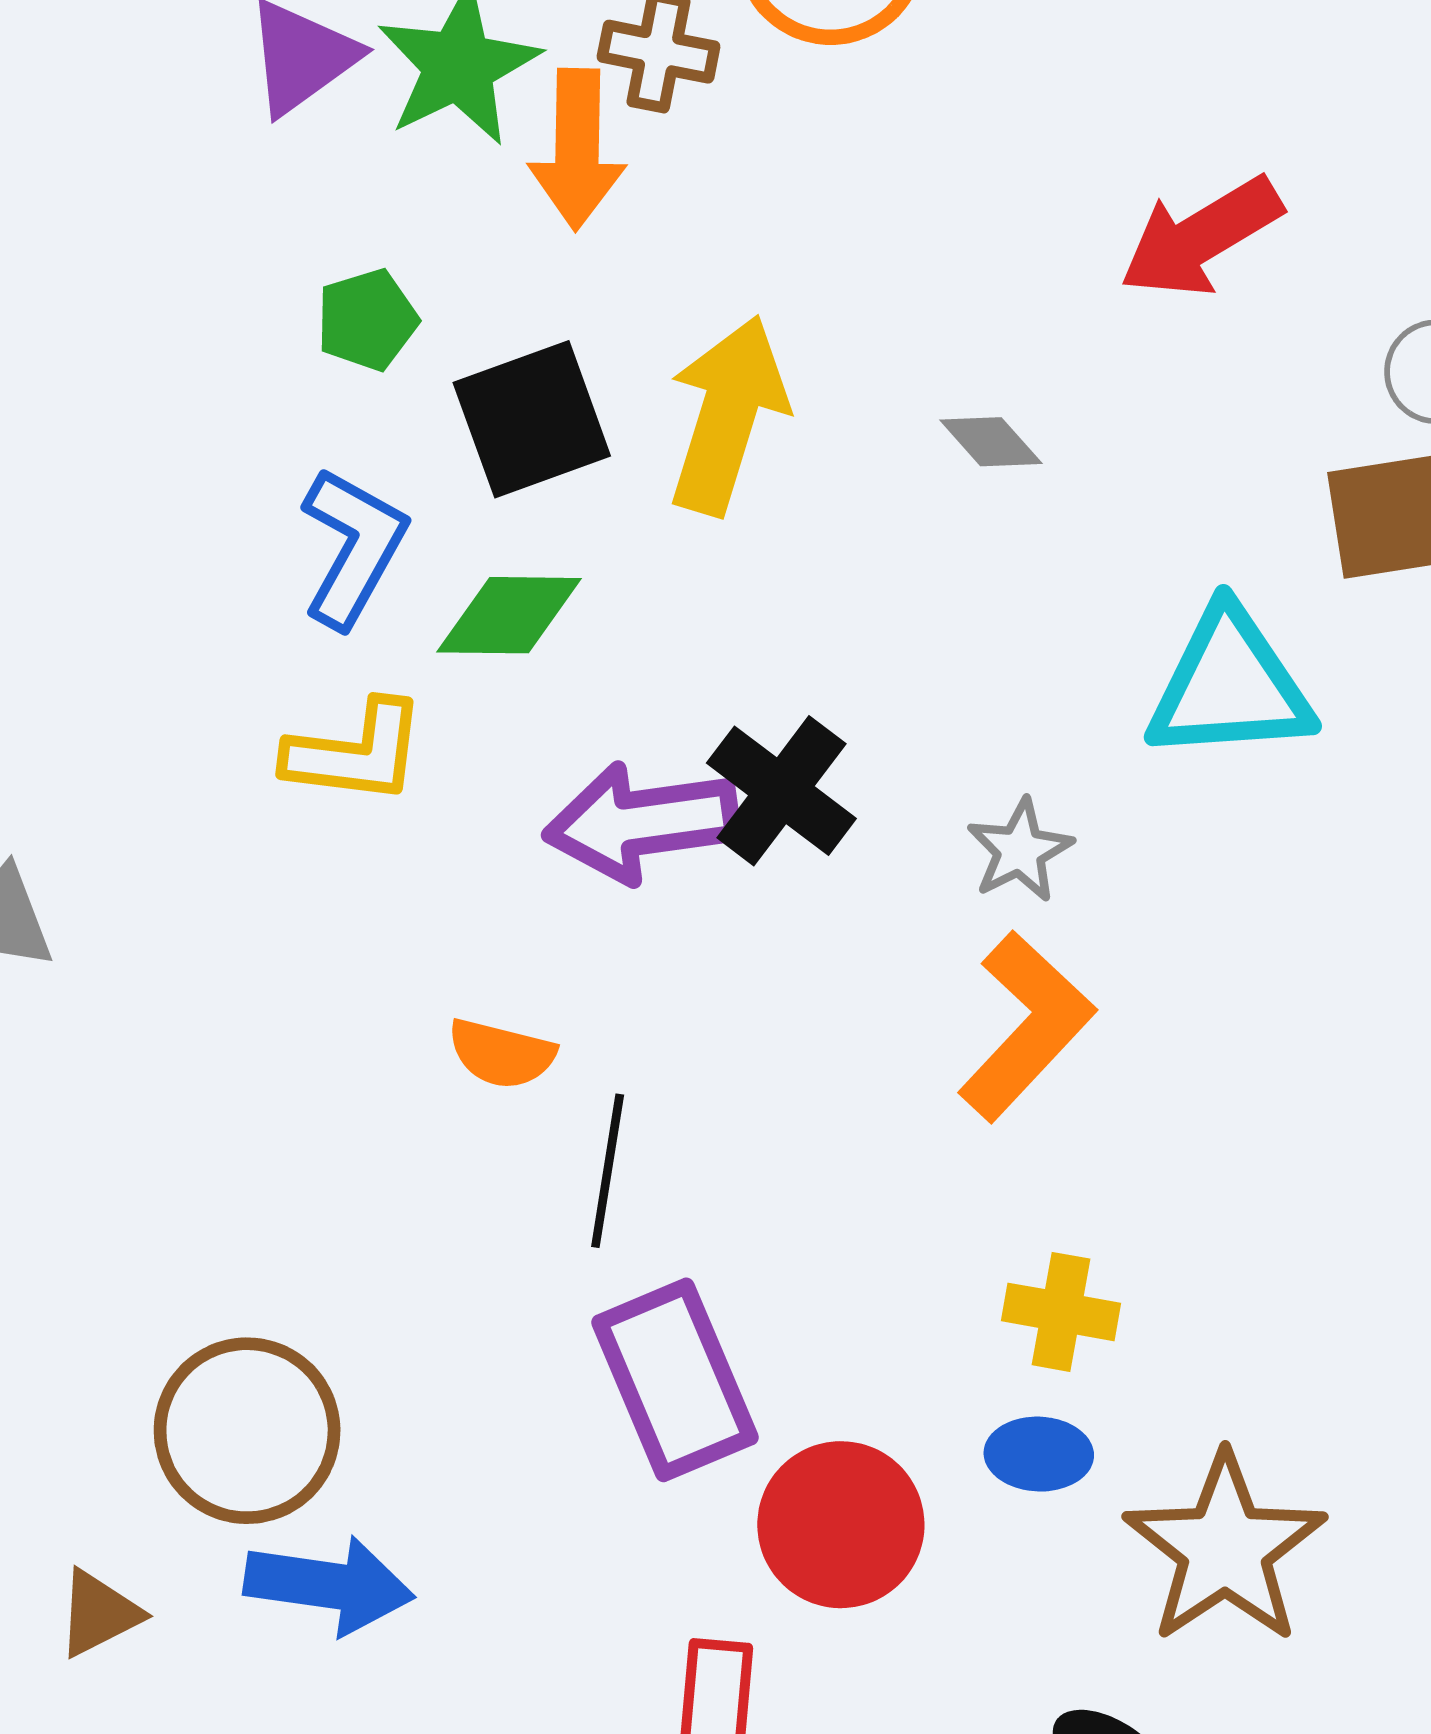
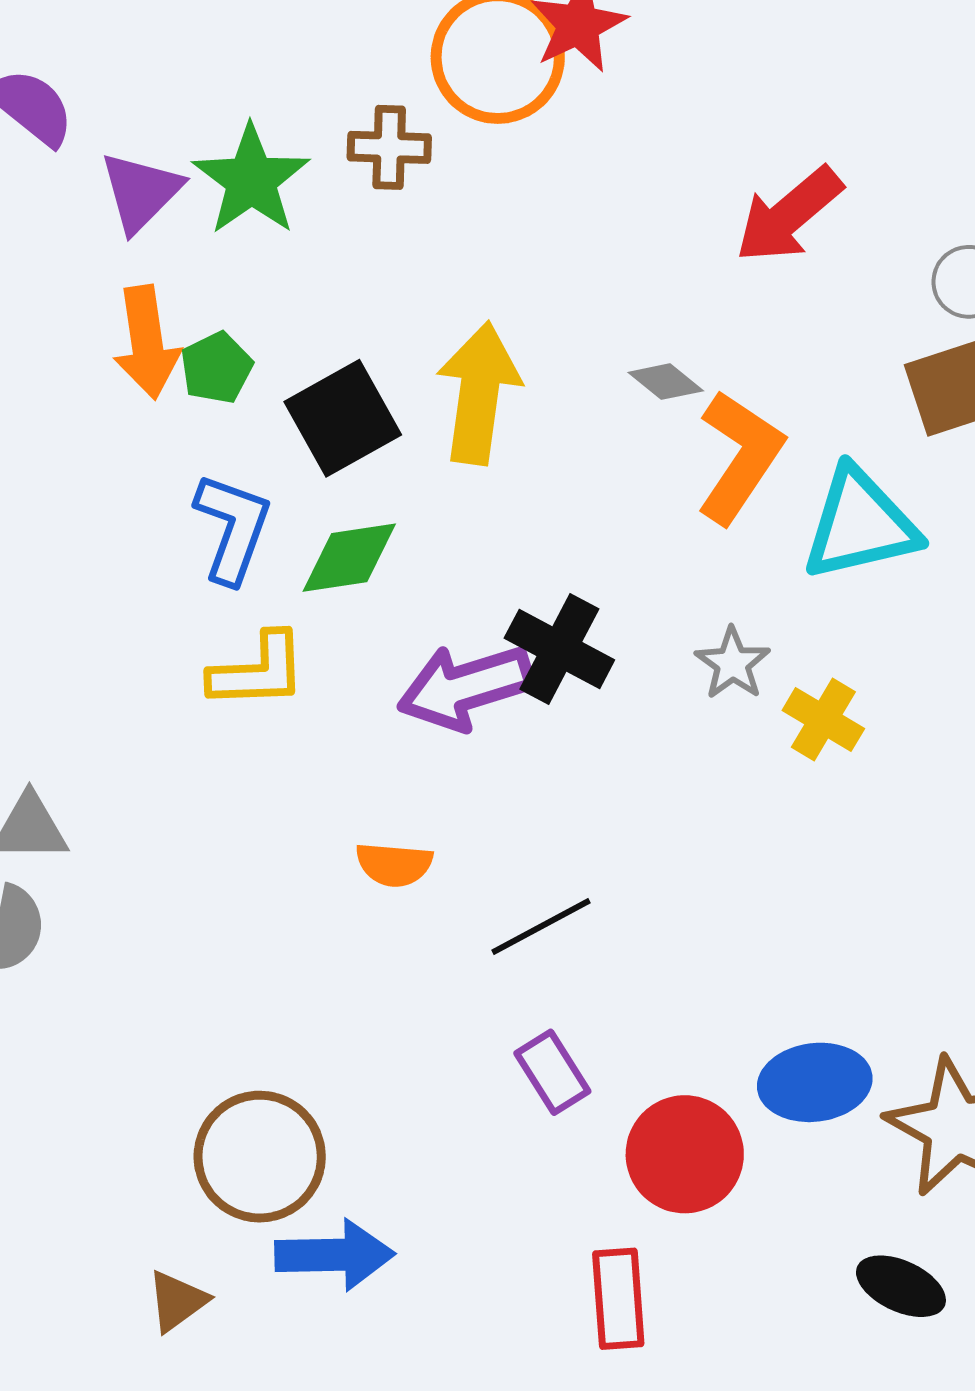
orange arrow: (577, 149) -> (147, 342), moved
orange L-shape: (1026, 1026) -> (740, 457), moved
black line: (608, 1171) -> (541, 926), moved, turned 62
yellow cross: (1061, 1312) -> (823, 719), moved, turned 30
purple rectangle: (675, 1380) -> (552, 1072), size x0.6
blue ellipse: (1039, 1454) -> (815, 1082), size x1.5

